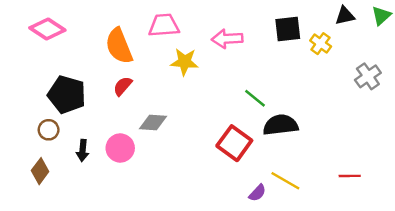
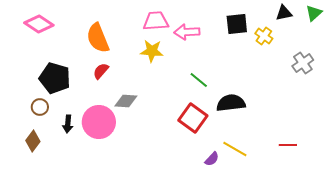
pink trapezoid: (164, 25) -> (156, 21), moved
green line: (255, 98) -> (199, 80), moved
pink circle: (120, 148) -> (99, 122), size x1.4

